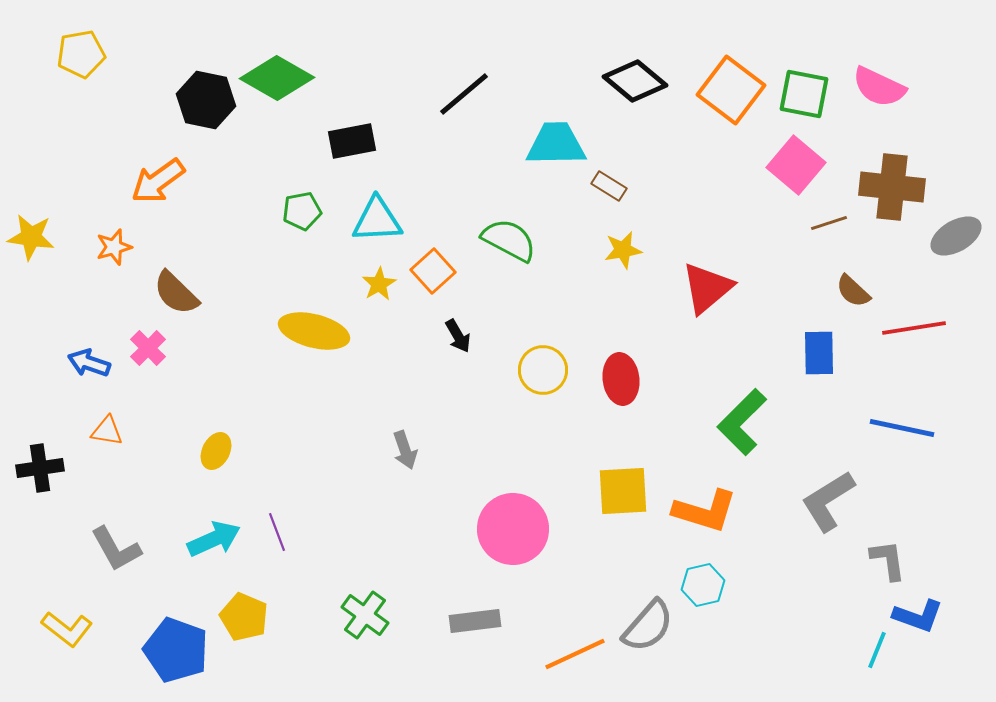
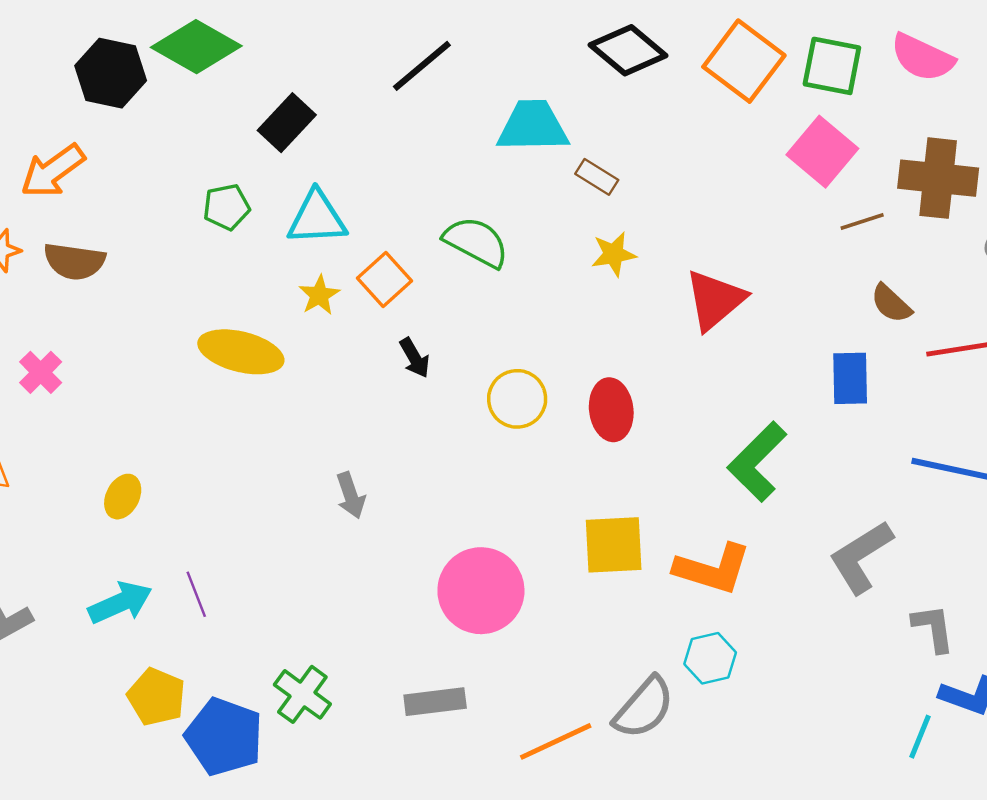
black rectangle: (352, 141) -> (287, 123), turned -36
brown semicircle: (176, 293) -> (74, 261), moved, turned -36
blue pentagon: (176, 650) -> (224, 737), moved

